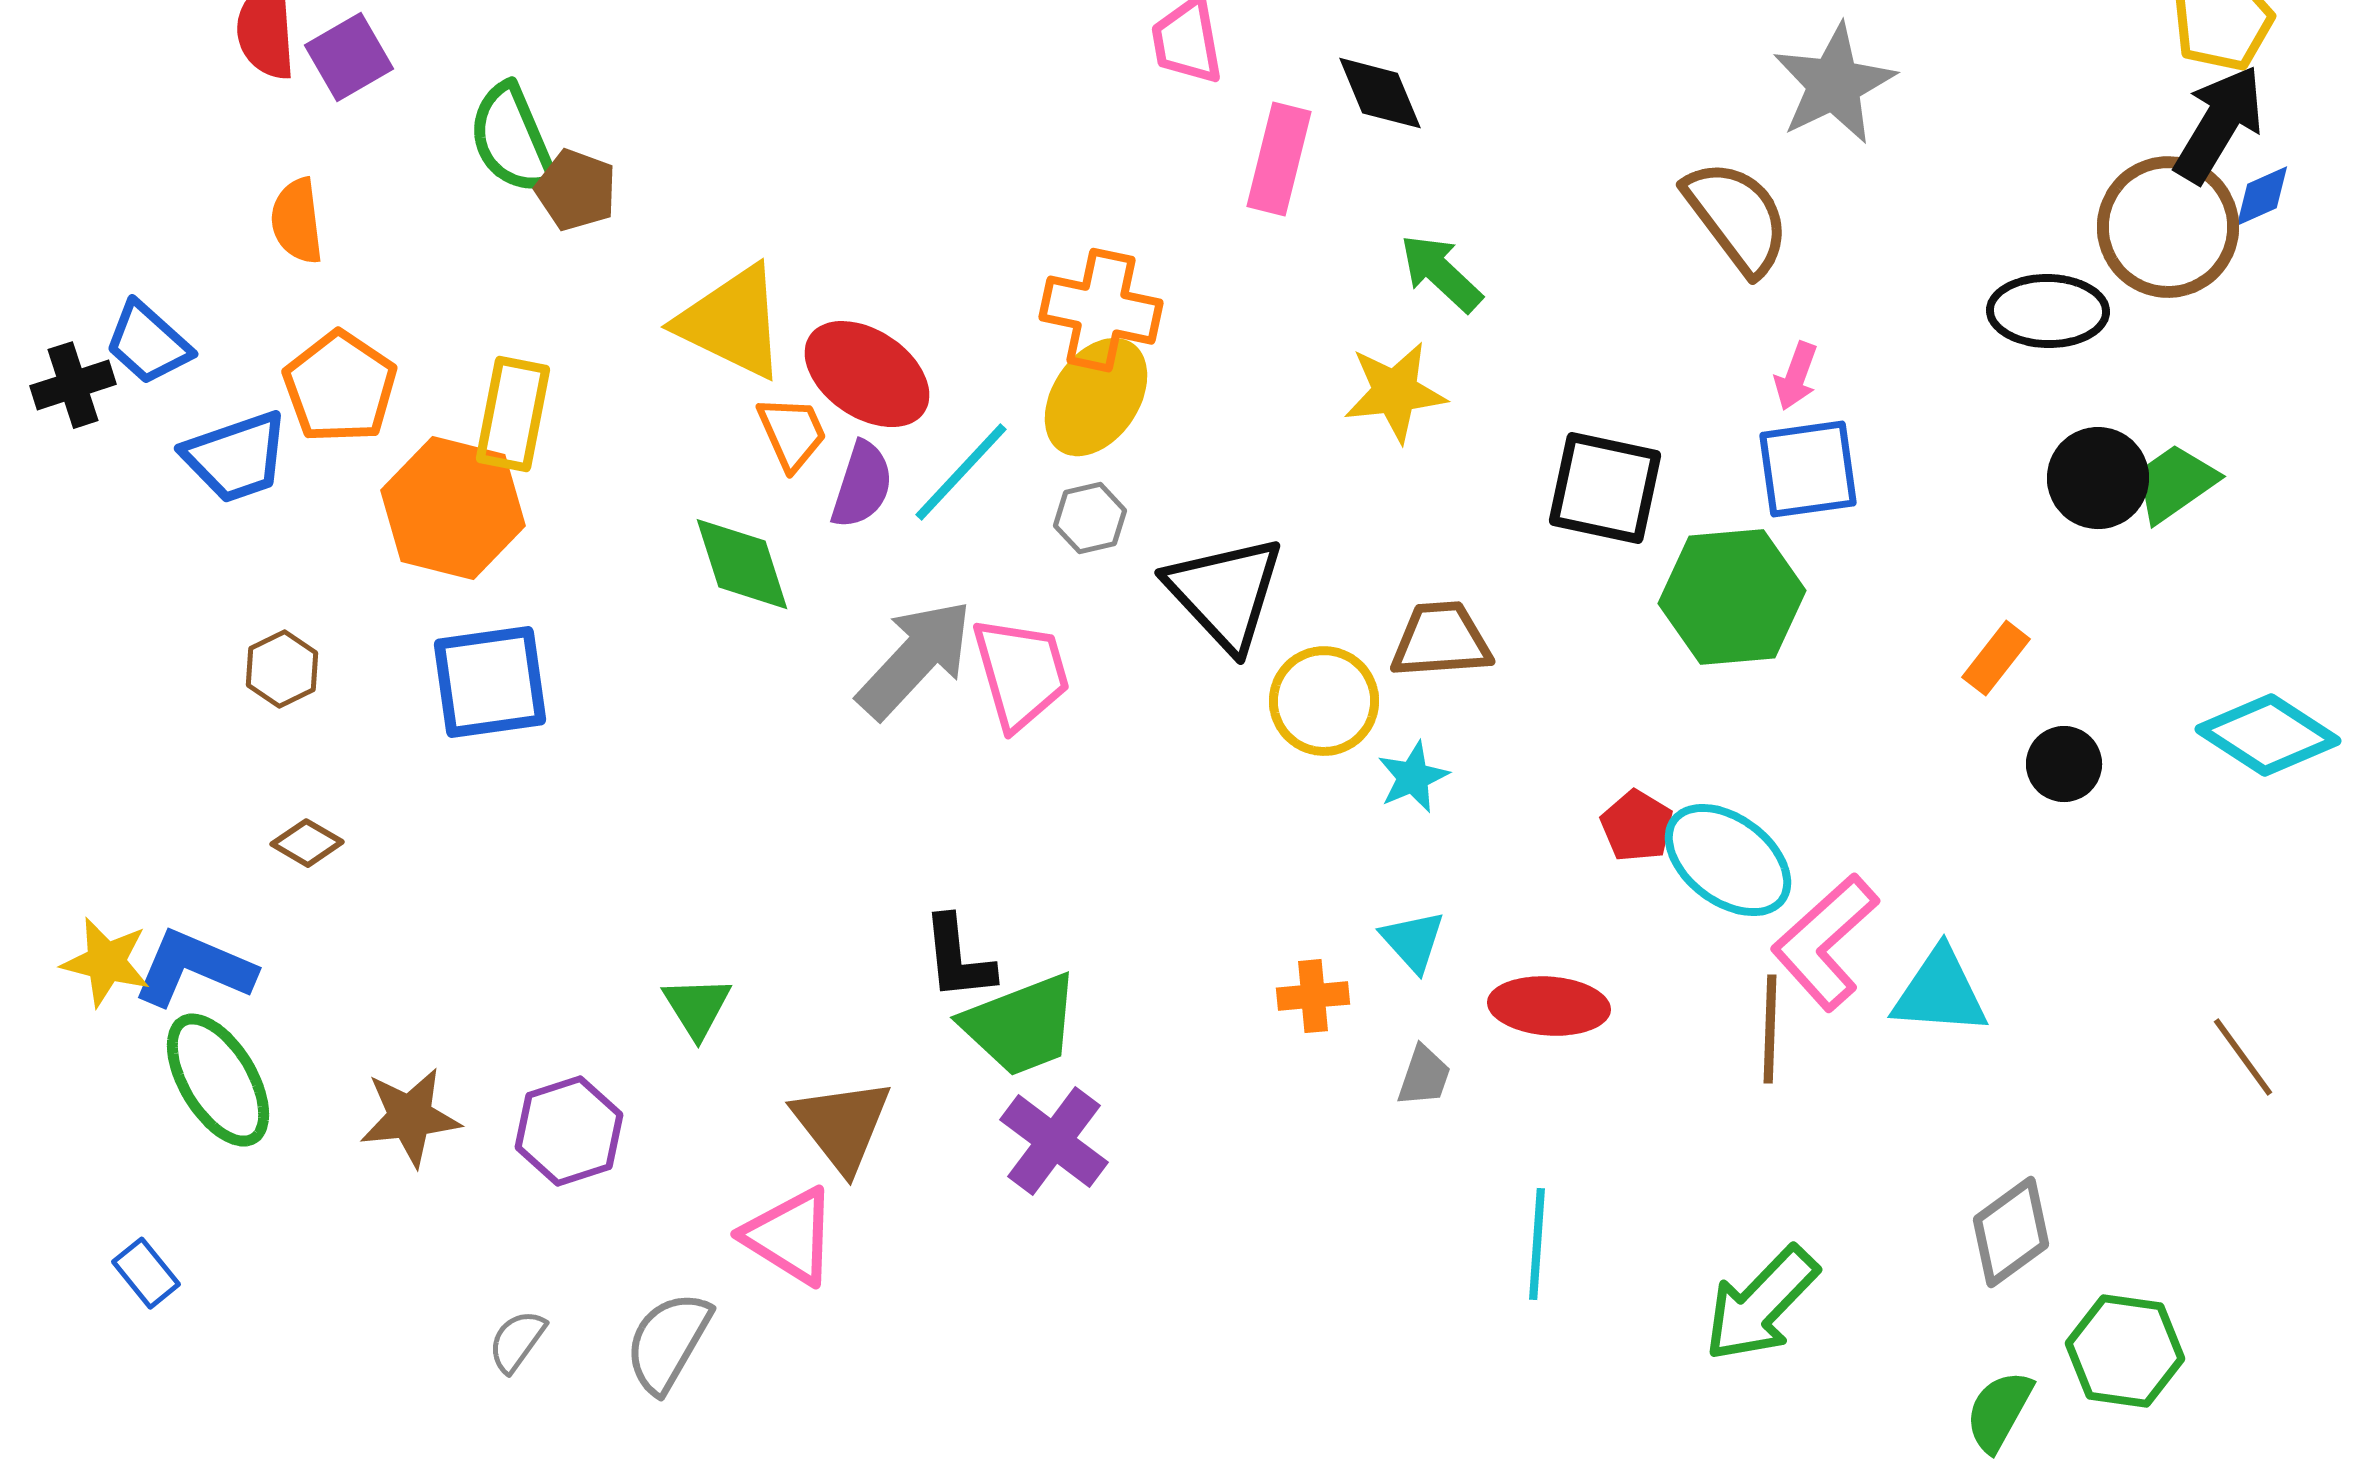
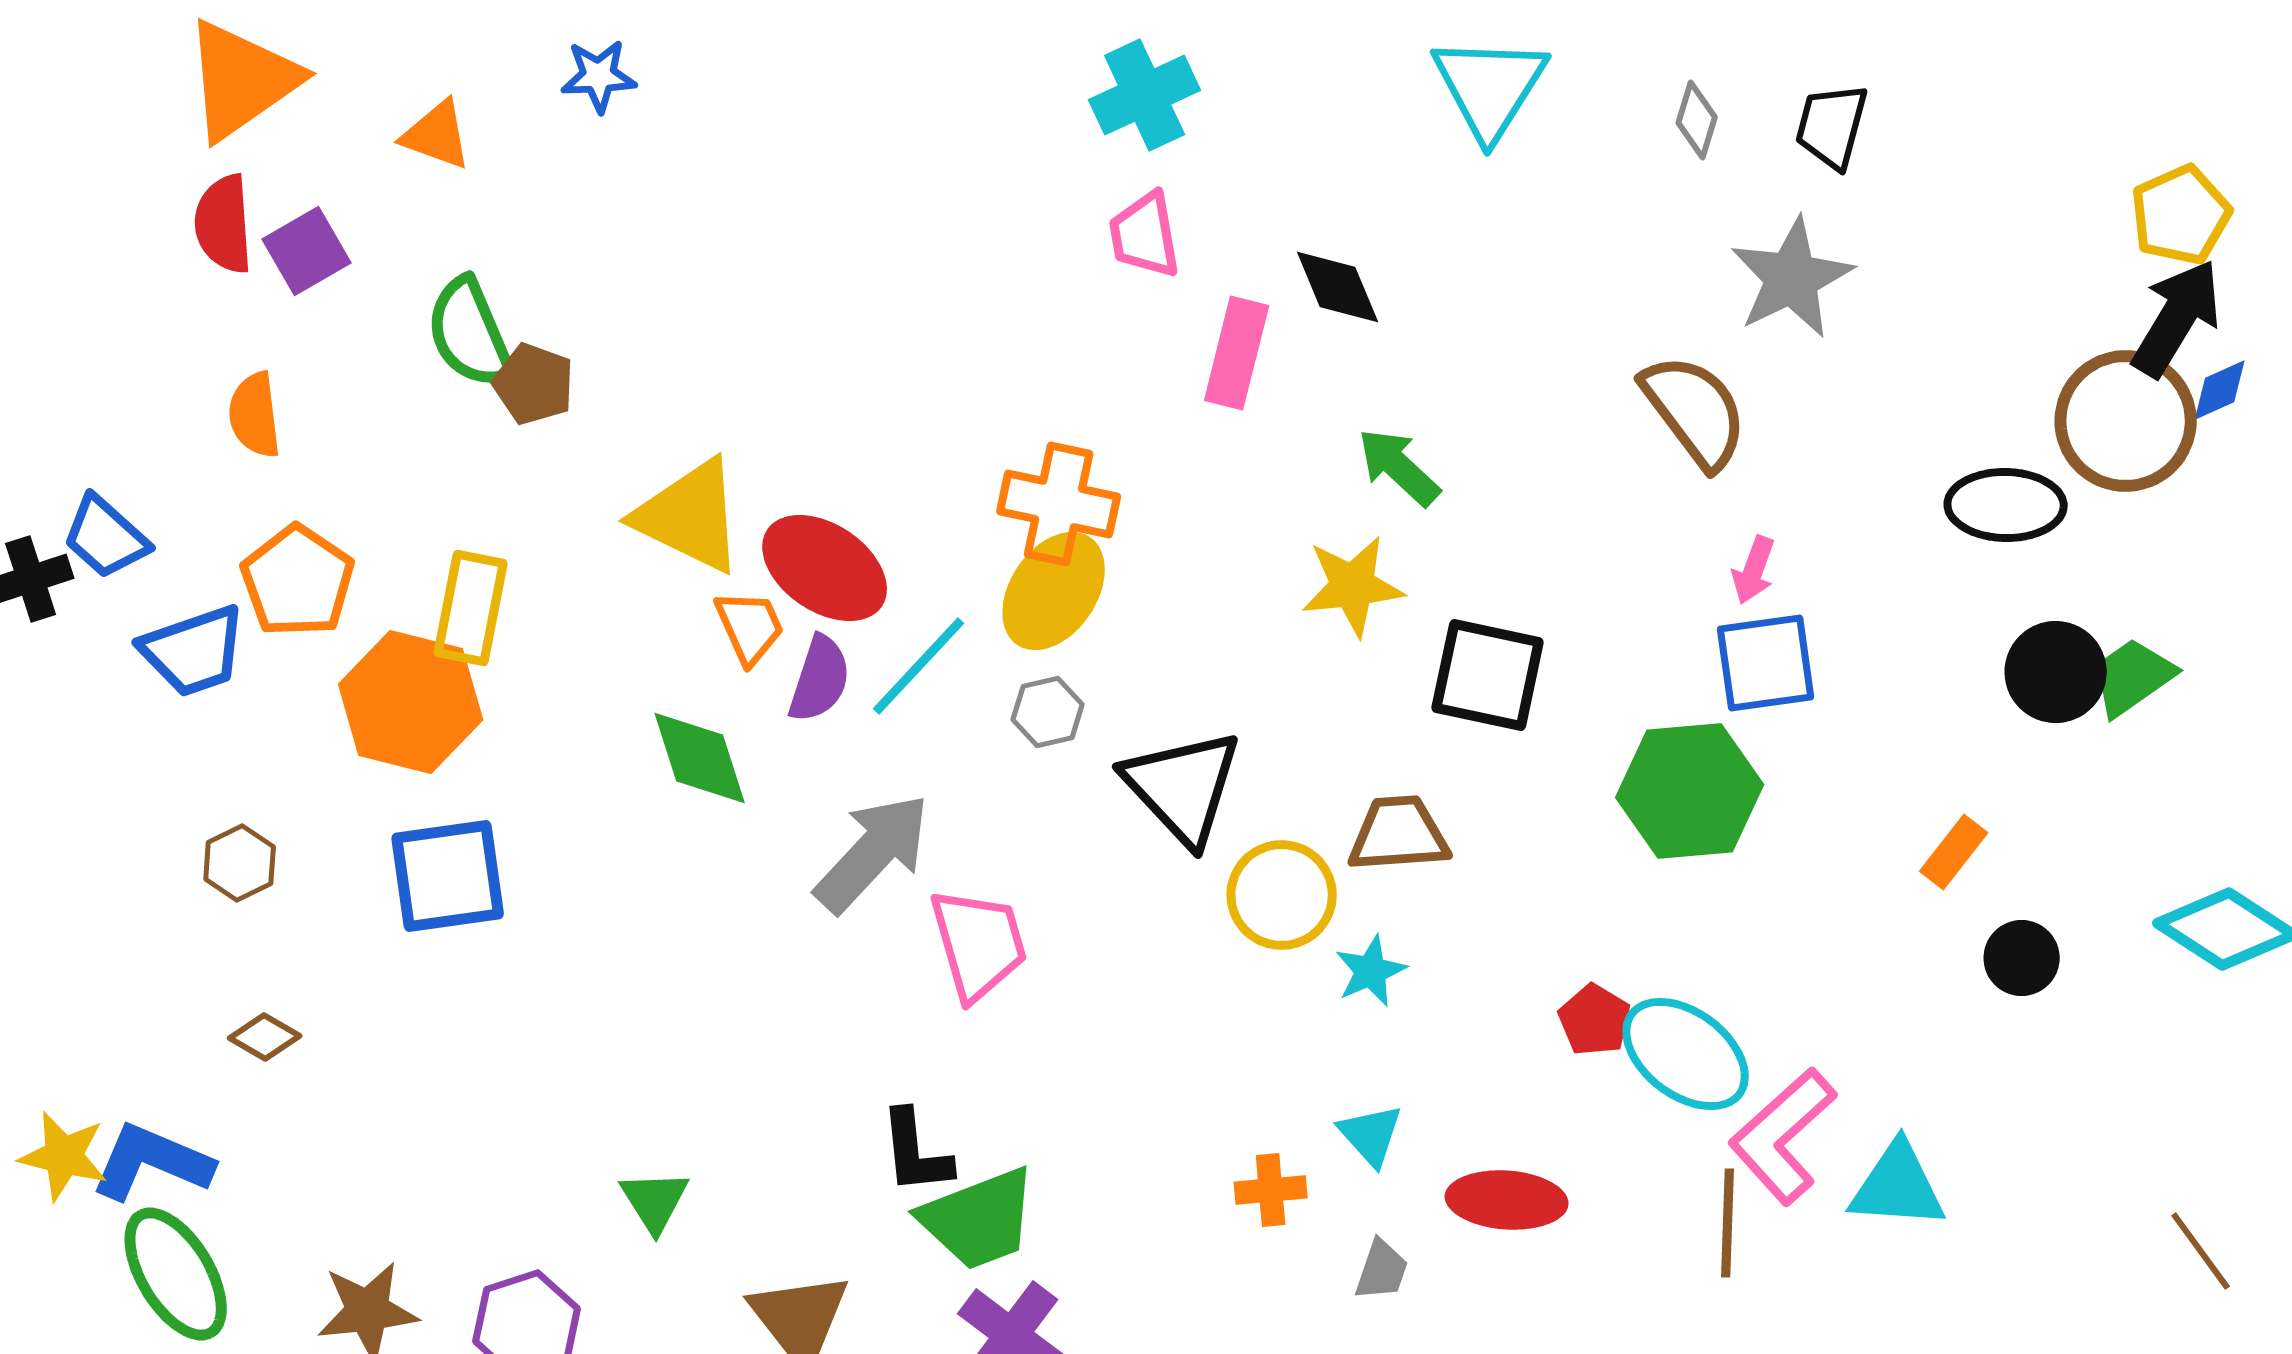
black square: (1605, 488) -> (1488, 675), moved
pink trapezoid: (1021, 673) -> (979, 944), moved

